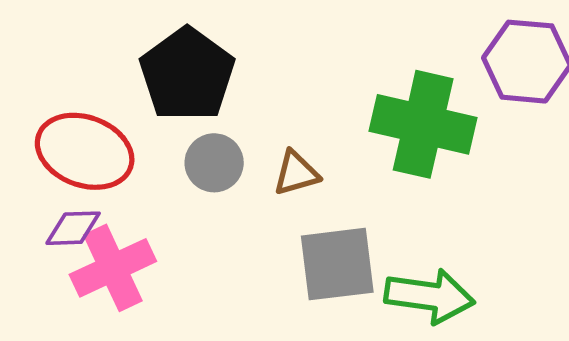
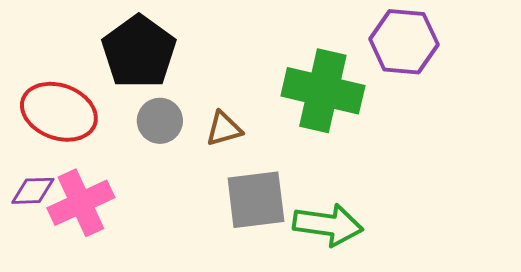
purple diamond: (73, 228) -> (33, 191), moved

